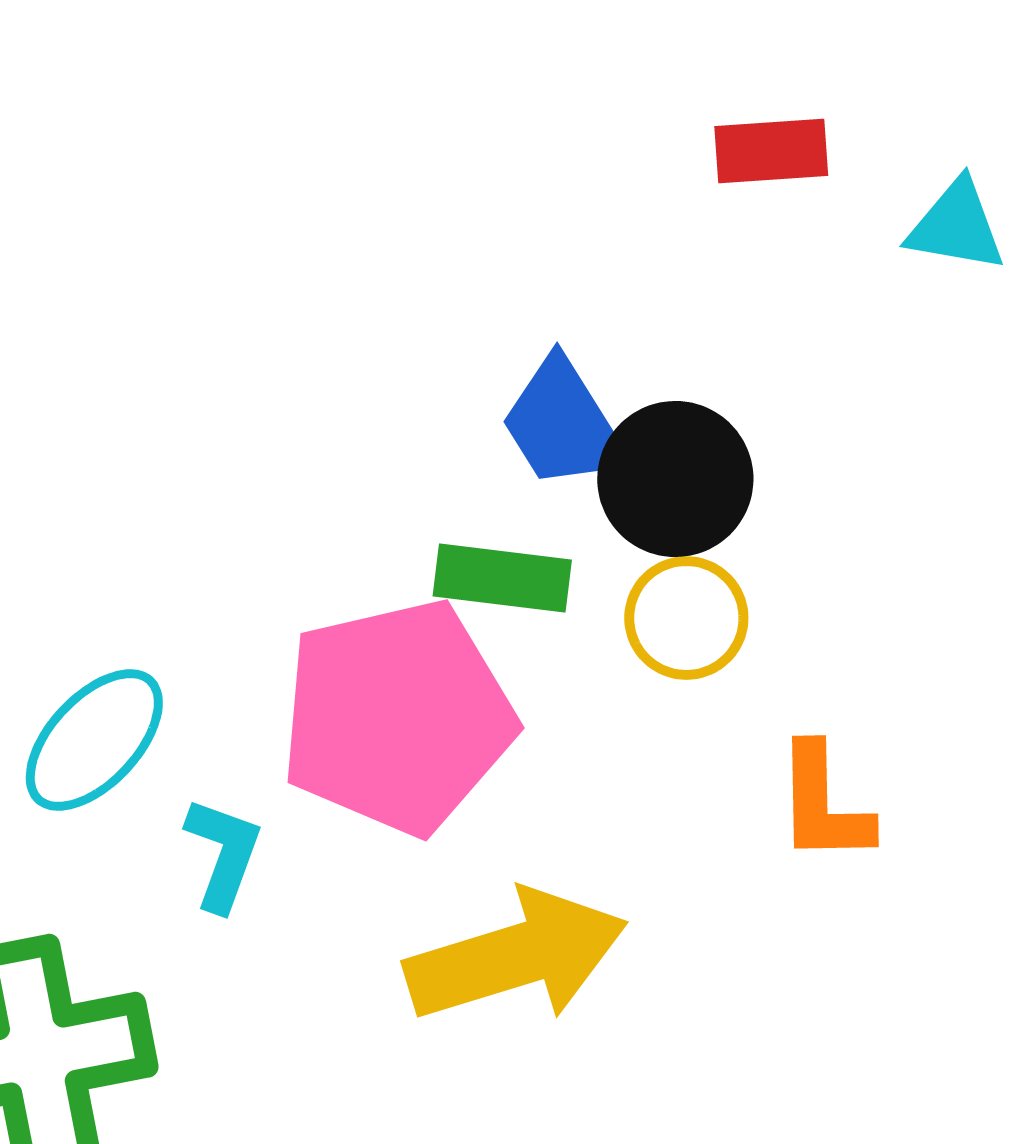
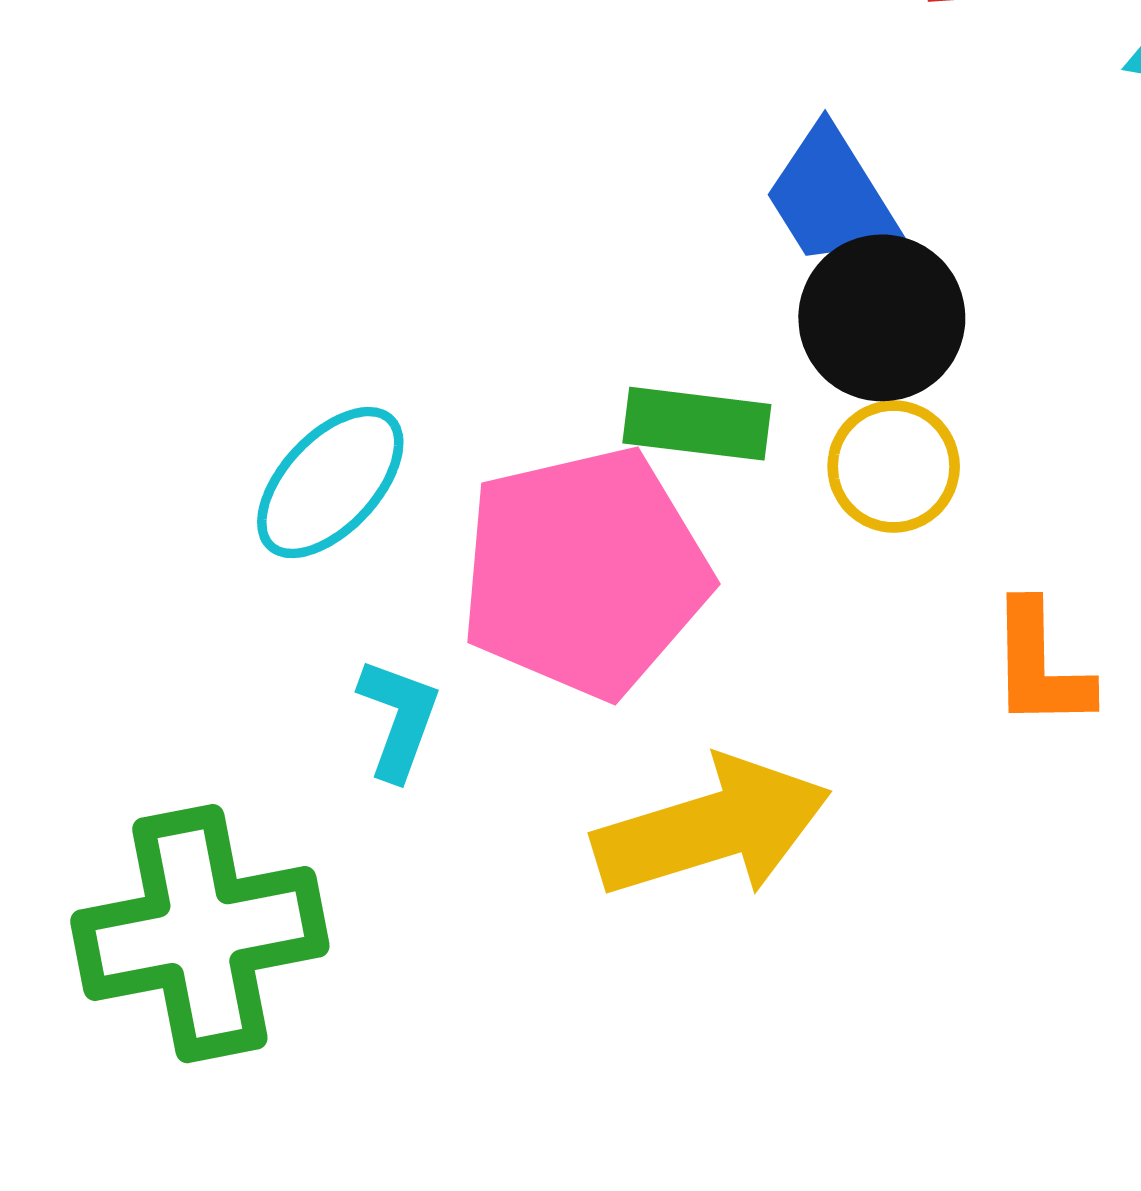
blue trapezoid: (563, 424) -> (832, 197), moved
cyan ellipse: (94, 740) -> (330, 483), moved

